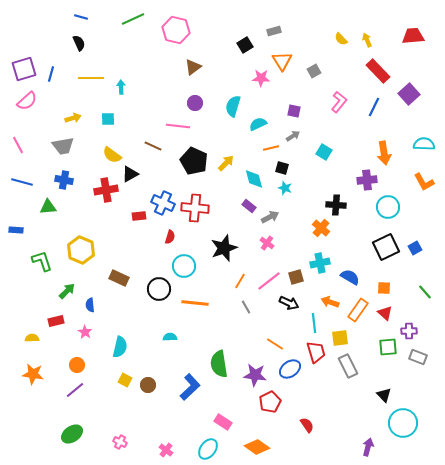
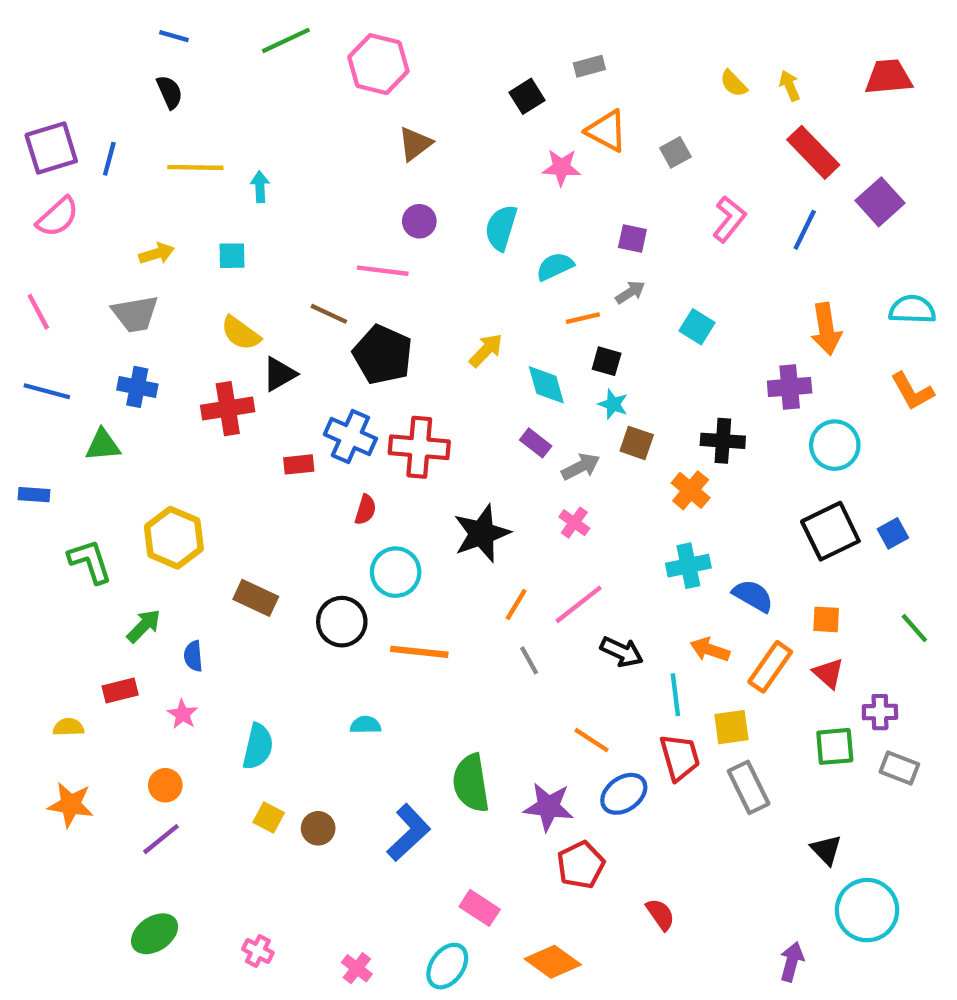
orange triangle: (282, 61) -> (607, 131), turned -30
black pentagon: (194, 161) -> (383, 355), moved
brown square: (296, 277) -> (637, 443), moved, turned 35

